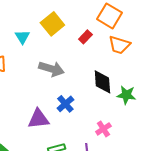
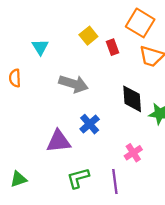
yellow square: (52, 24) -> (88, 36), moved, size x0.7
red rectangle: (85, 37) -> (113, 47), turned -64

